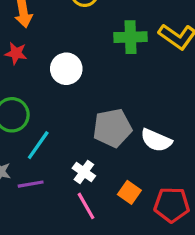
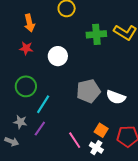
white cross: (84, 172) -> (96, 148), moved
purple line: (31, 184) -> (40, 129), turned -42

